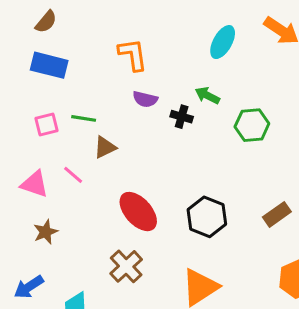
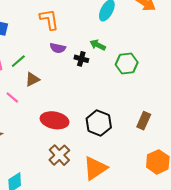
green line: (84, 118) -> (18, 61), turned -49
red ellipse: (138, 212) -> (55, 120), turned -36
brown rectangle: (277, 214) -> (144, 121), turned -30
brown cross: (126, 266) -> (59, 155), moved

